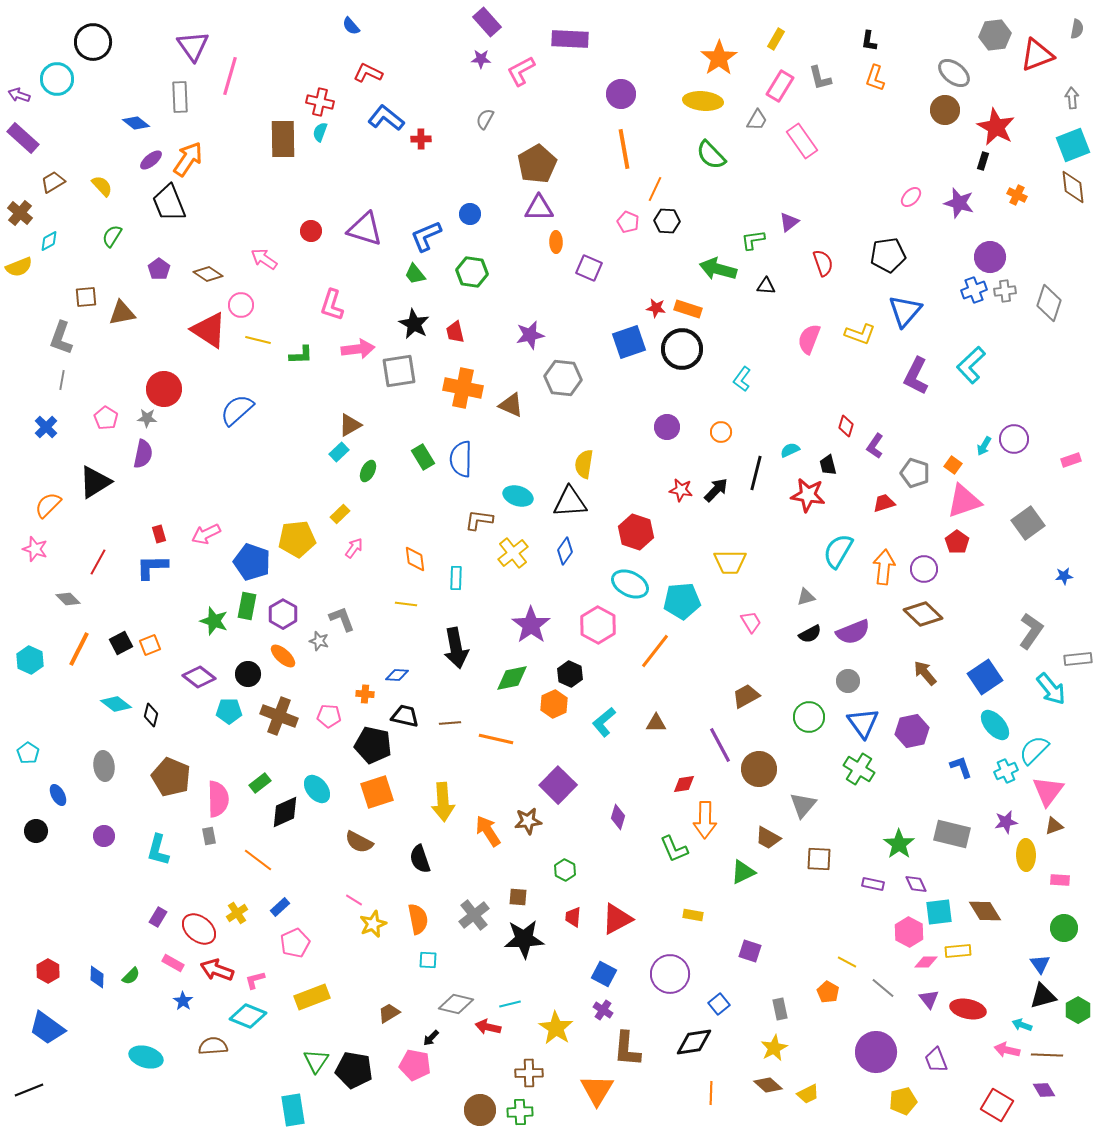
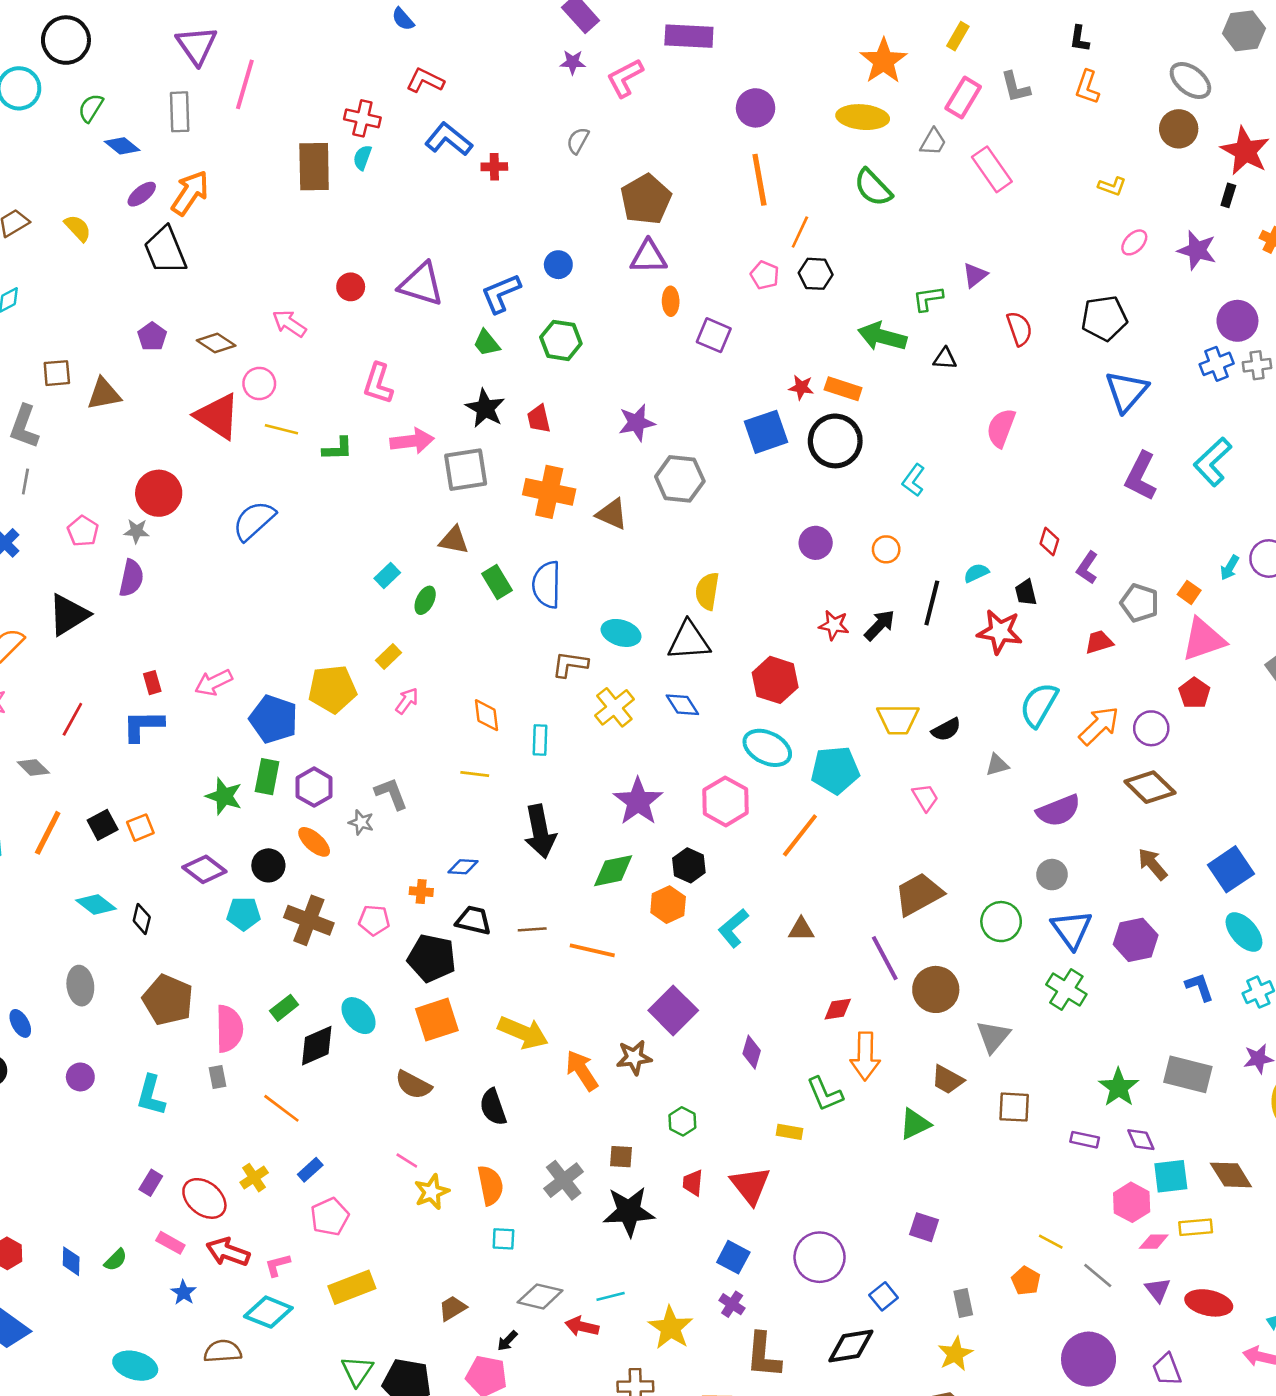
green semicircle: (112, 236) -> (91, 108), moved
yellow L-shape: (860, 334) -> (1112, 186), moved, size x0.7
brown triangle: (350, 425) -> (454, 540), moved, turned 40
blue diamond: (565, 551) -> (682, 705), turned -68
orange arrow: (884, 567) -> (1099, 726), turned 40
black semicircle: (810, 634) -> (946, 730), moved
brown trapezoid: (746, 696) -> (919, 894), size x1.4
yellow arrow: (443, 802) -> (523, 1033), turned -63
yellow rectangle: (693, 915) -> (789, 1132), moved
red triangle: (617, 919) -> (750, 1185), turned -40

